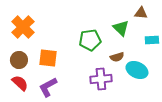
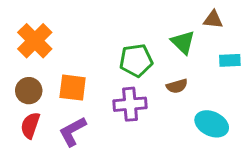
cyan ellipse: (137, 70) -> (212, 124), moved
purple cross: (101, 79) -> (130, 104), moved
red semicircle: (20, 83) -> (30, 125), turned -114

